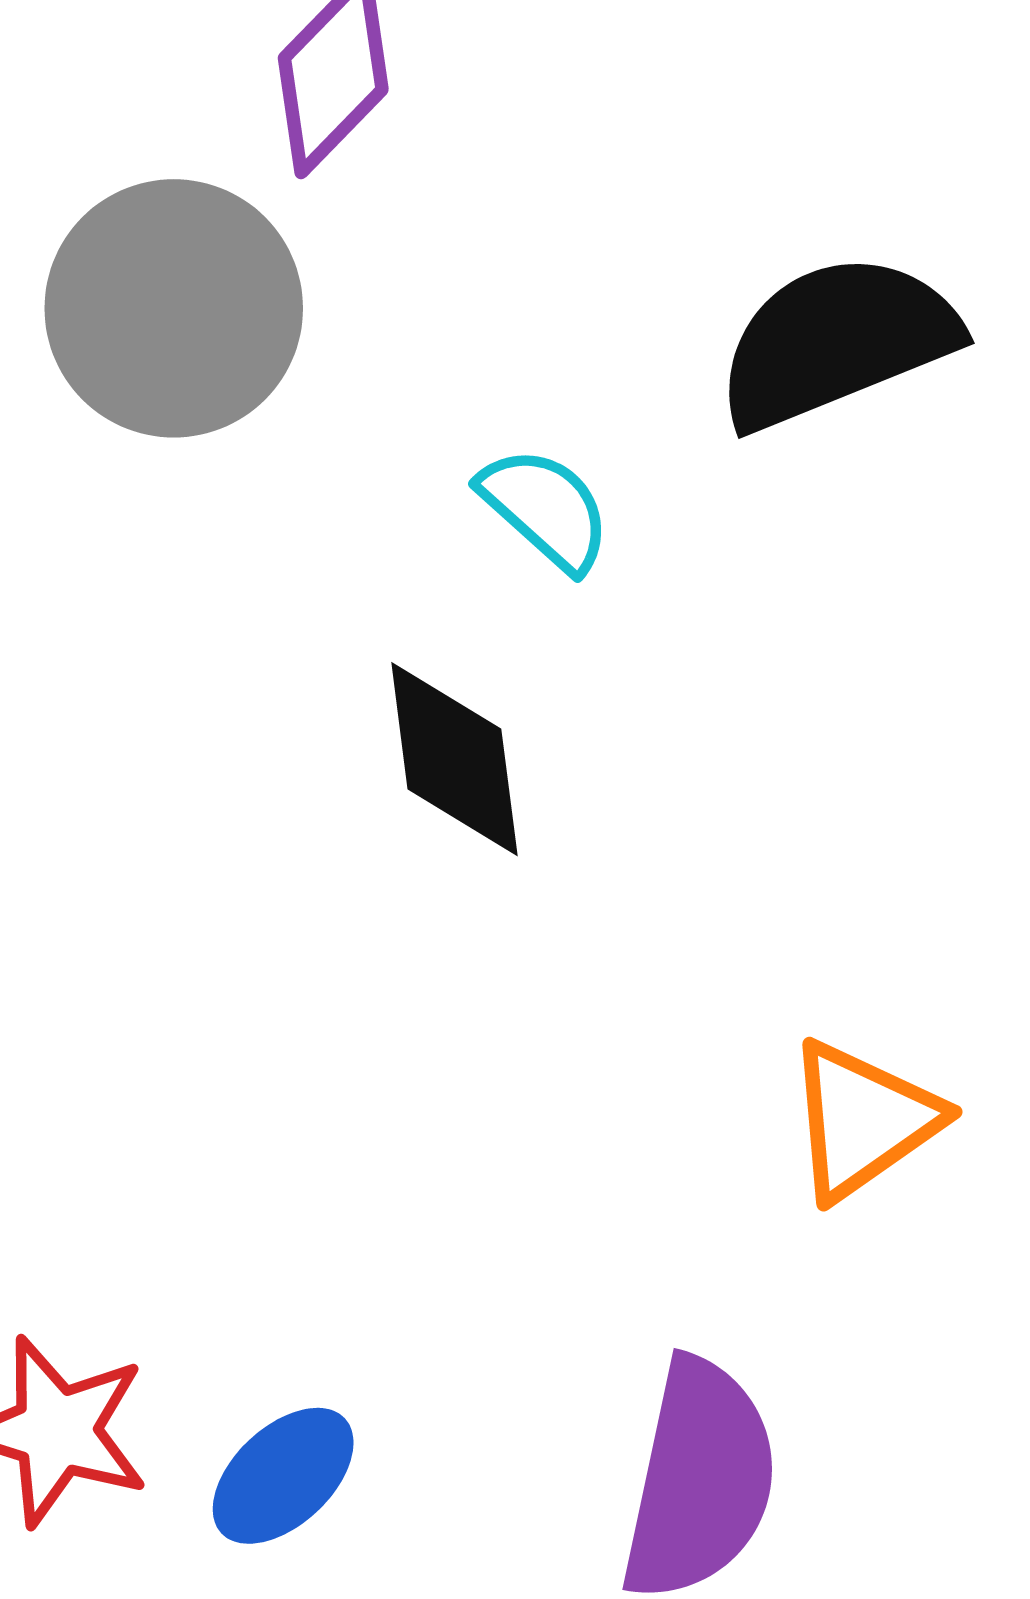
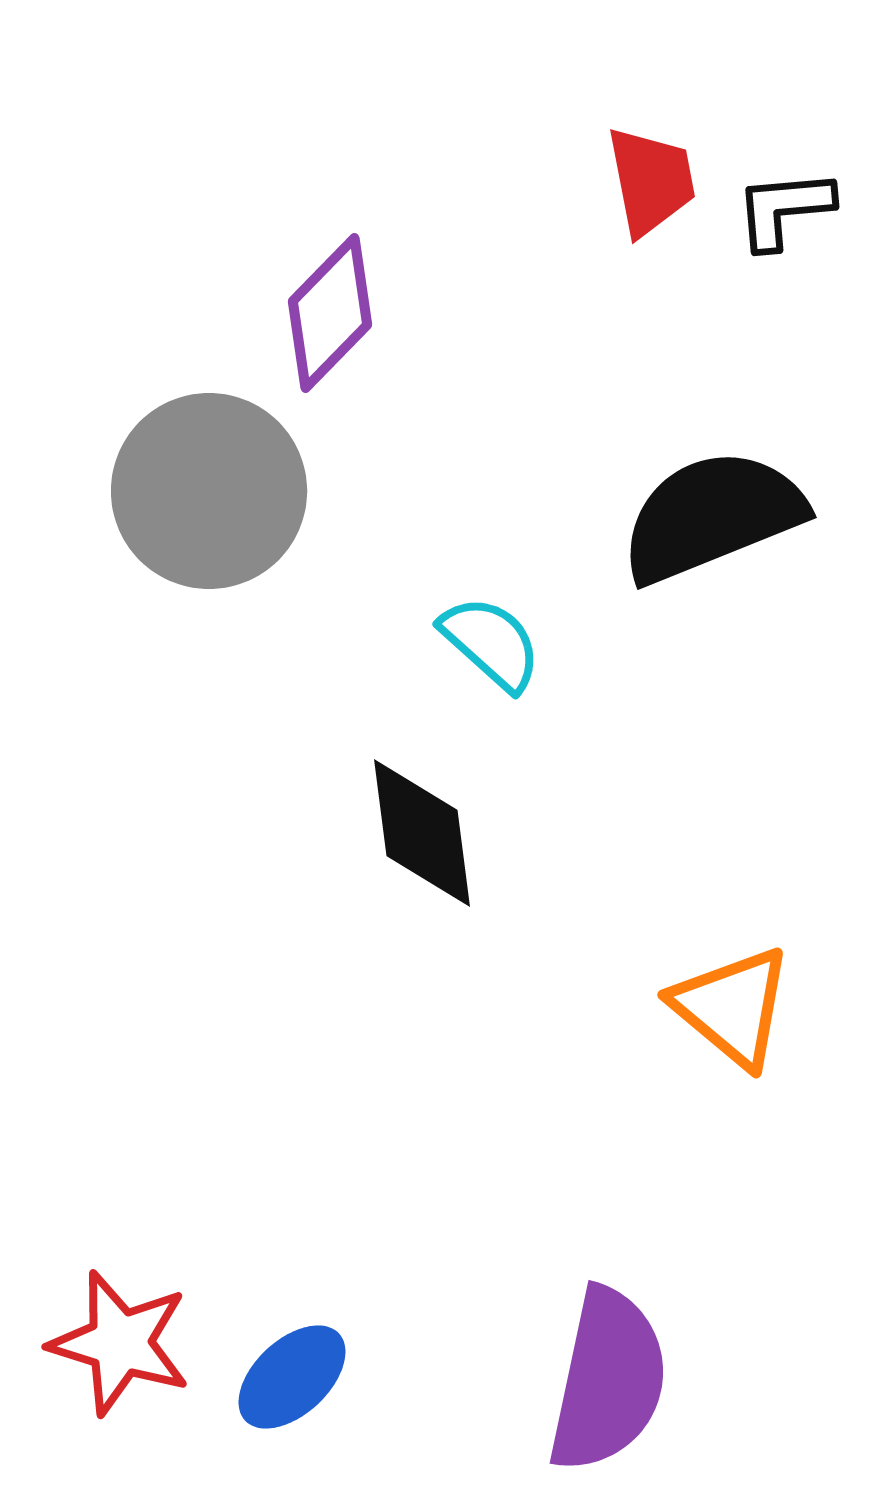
orange triangle: (863, 1120) -> (732, 1007), moved, turned -45

